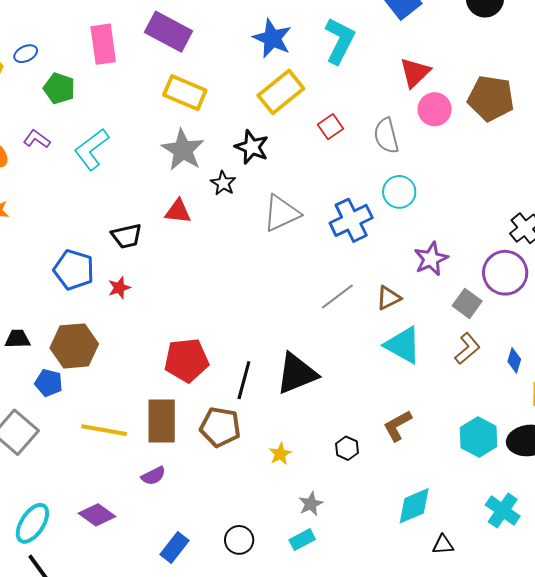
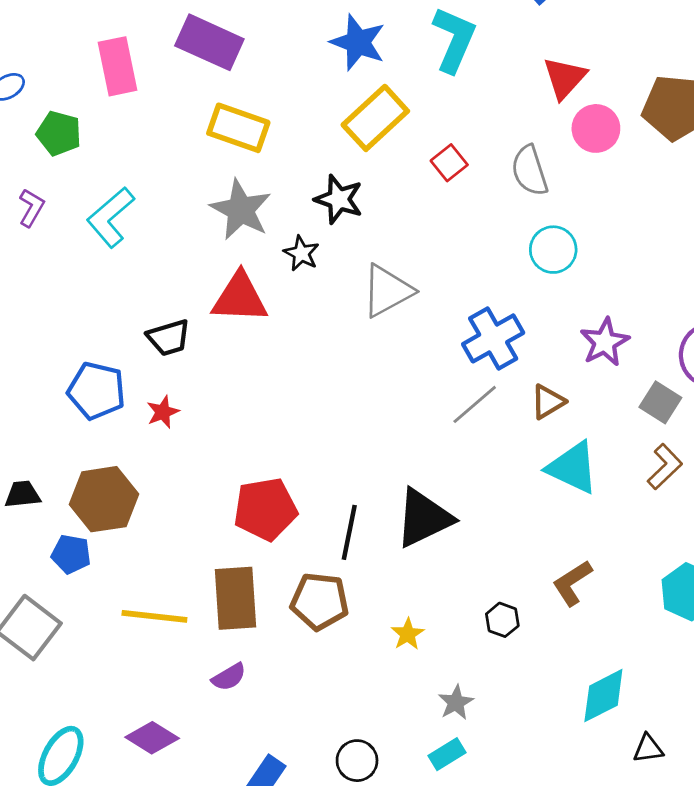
purple L-shape: (37, 139) -> (31, 208), turned 88
red triangle: (178, 211) -> (240, 298), size x1.5
blue cross: (351, 220) -> (493, 338), moved

